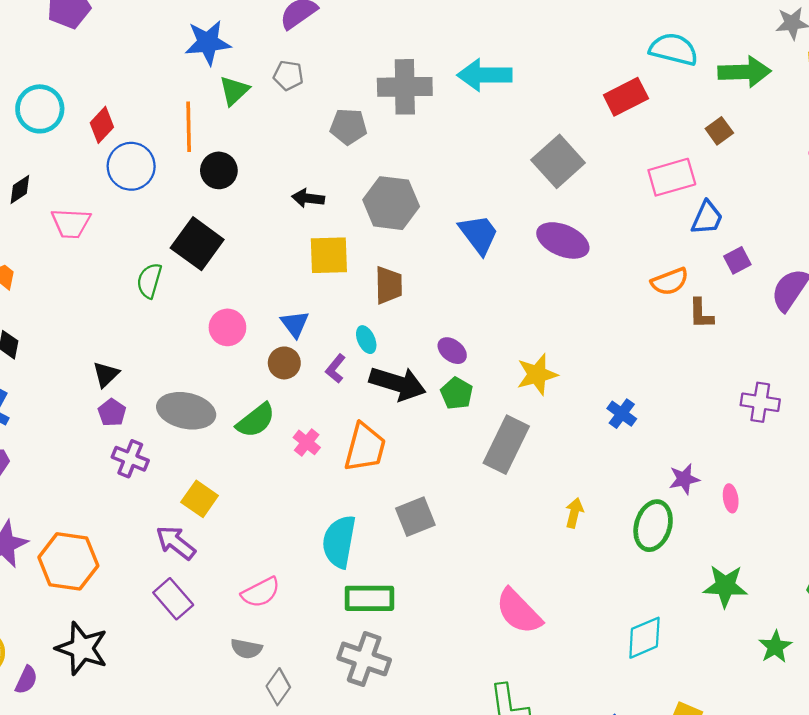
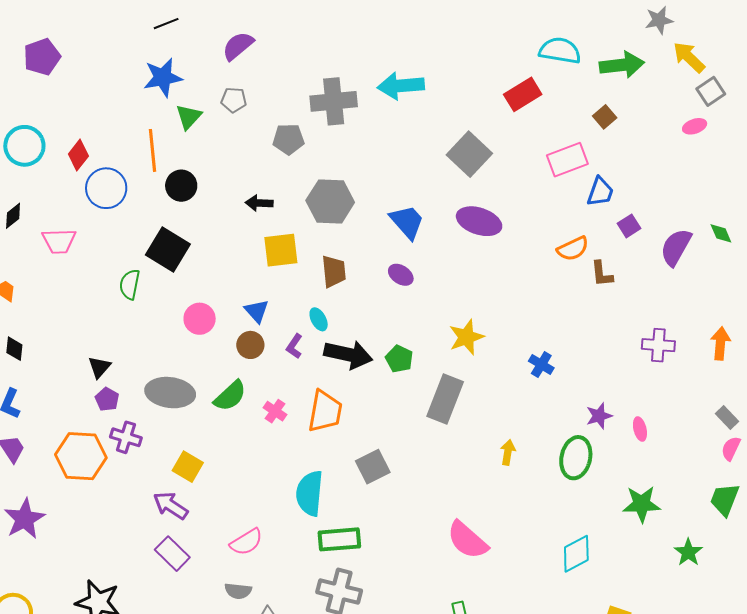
purple ellipse: (452, 351) -> (401, 275), moved
orange hexagon: (68, 561) -> (81, 456), moved

